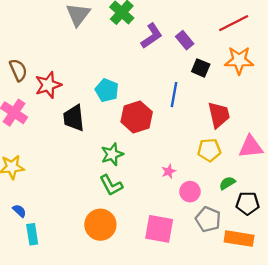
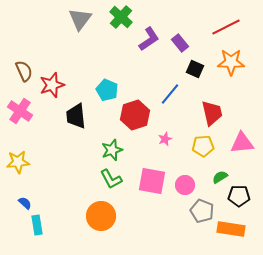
blue line: (174, 95) -> (170, 94), turned 30
pink star: (169, 171) -> (165, 139), moved
pink square: (159, 229) -> (152, 181), moved

